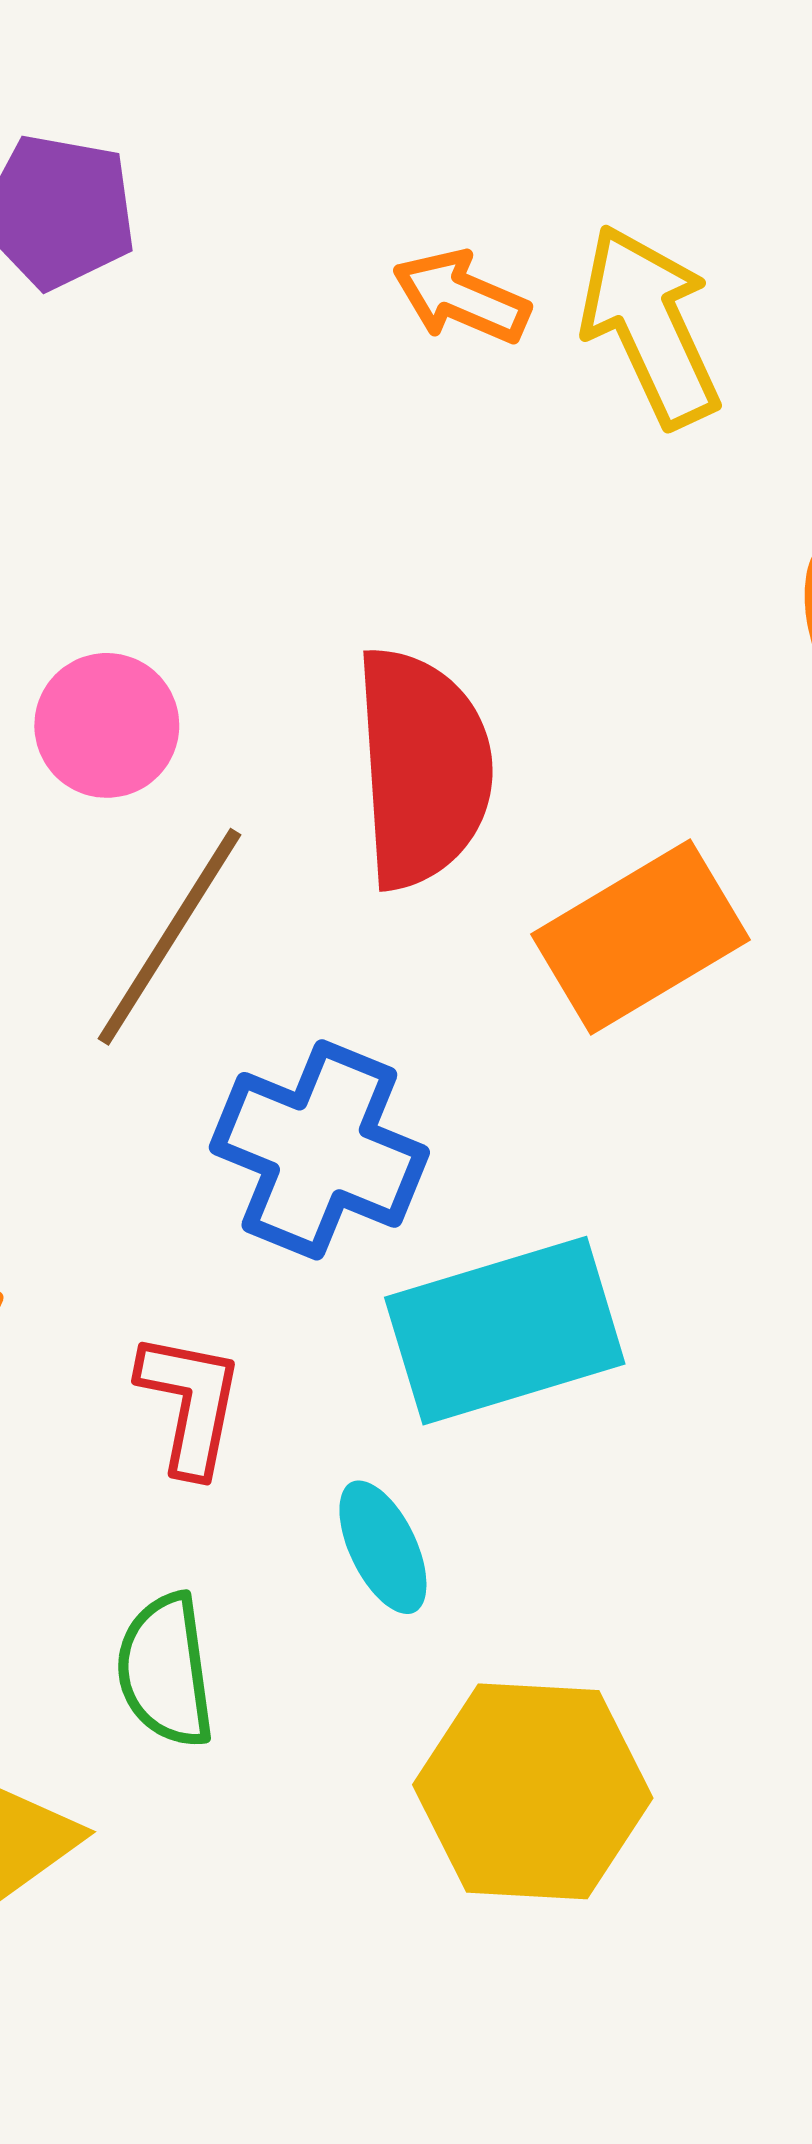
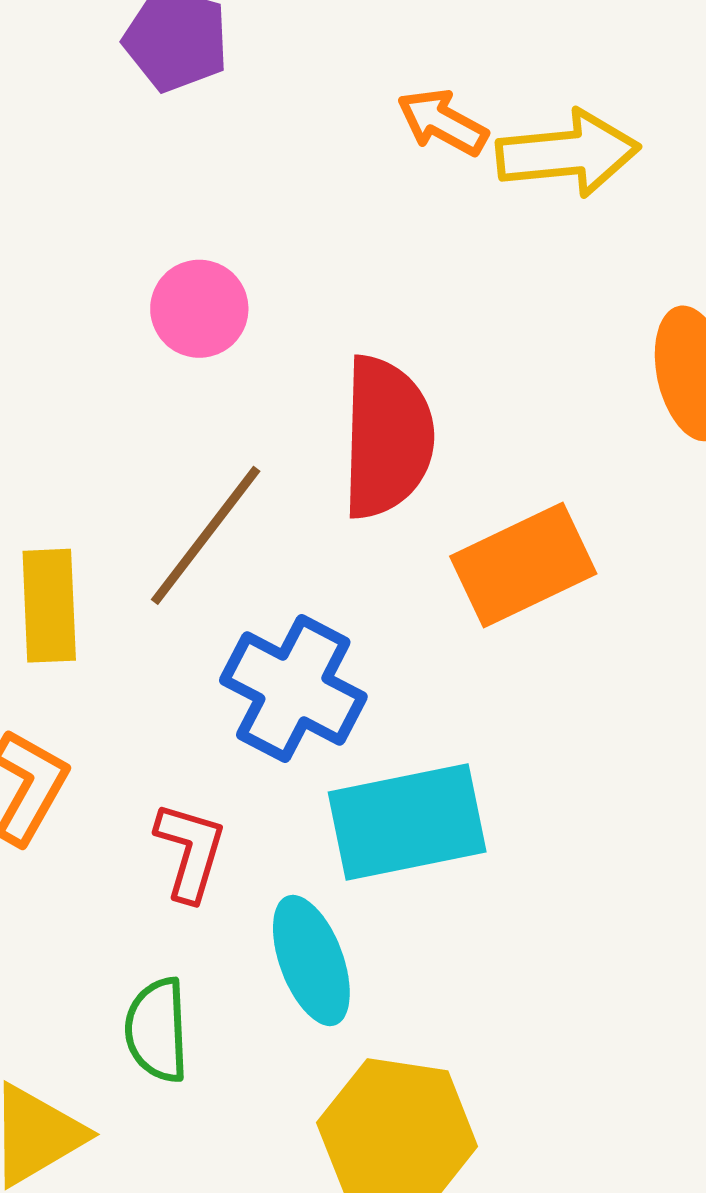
yellow arrow: (650, 326) -> (568, 153), turned 104
pink circle: (107, 725) -> (199, 309), moved
cyan ellipse: (383, 1547) -> (311, 960), size x1.4

